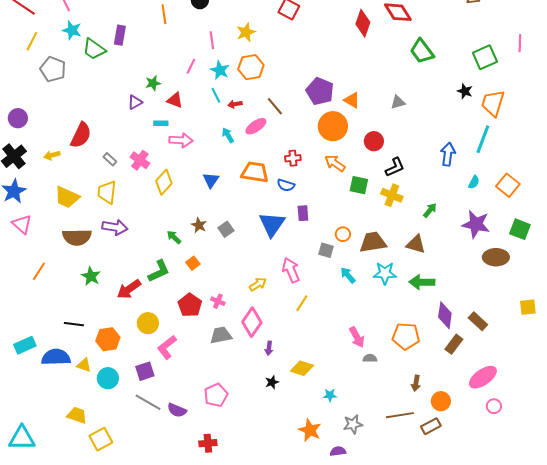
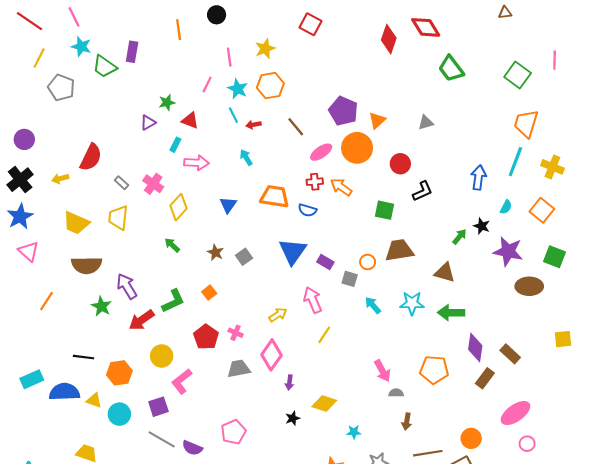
green square: (485, 57) -> (518, 75), turned -30
black star: (465, 91) -> (482, 226), moved
orange triangle: (352, 100) -> (377, 120), turned 48
cyan rectangle: (161, 123) -> (175, 145), turned -64
pink ellipse: (256, 126) -> (321, 152), moved
orange arrow: (335, 163) -> (341, 187), moved
yellow cross: (392, 195) -> (552, 167), moved
purple rectangle: (303, 213) -> (325, 262), moved, turned -56
purple arrow: (115, 227) -> (127, 286), moved, turned -130
green arrow: (174, 237) -> (172, 245), moved
brown trapezoid: (373, 242) -> (399, 250), moved
brown arrow: (416, 383) -> (407, 421), moved

